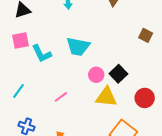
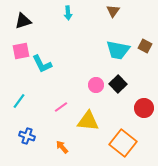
cyan trapezoid: (78, 46) -> (118, 50), moved
yellow triangle: (106, 97) -> (88, 121), moved

